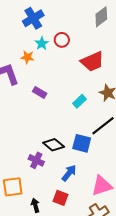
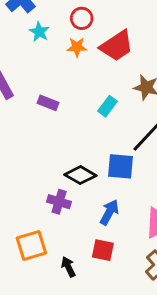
red circle: (62, 40) -> (82, 18), moved
orange star: (27, 57) -> (77, 47), moved

